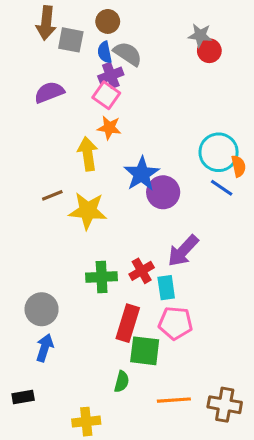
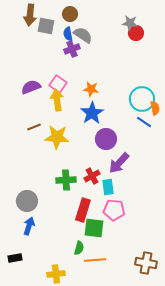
purple semicircle: (49, 92) -> (31, 87), moved
pink square: (106, 95) -> (58, 84), moved
orange star: (109, 128) -> (91, 89), moved
purple circle: (163, 192) -> (106, 139), moved
orange line: (174, 400) -> (95, 260), moved

